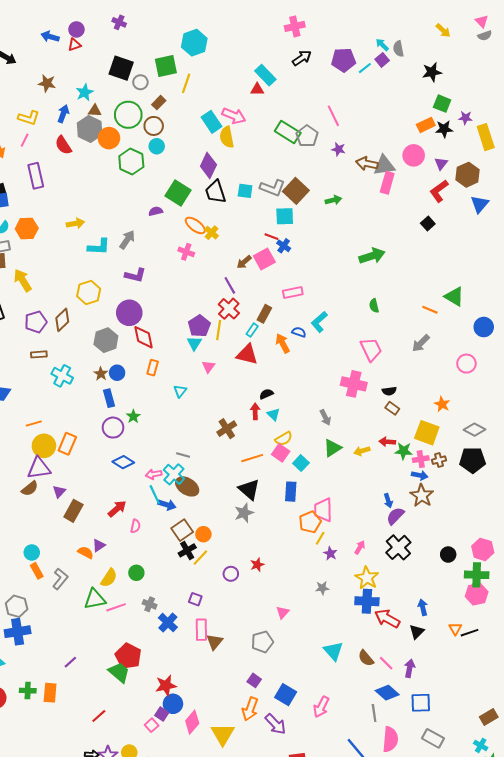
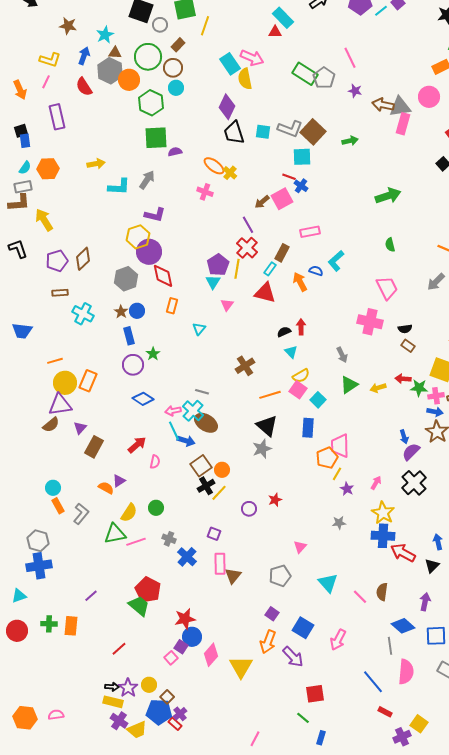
green square: (178, 193) -> (156, 138), moved, turned -35
yellow hexagon: (89, 292) -> (138, 237), moved
red arrow: (255, 411) -> (301, 327), moved
cyan triangle: (333, 651) -> (328, 583), moved
brown semicircle: (366, 658) -> (382, 592), turned 48
pink line: (386, 663) -> (360, 597), moved

